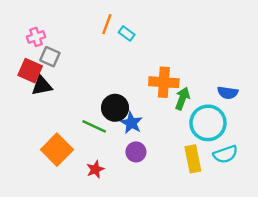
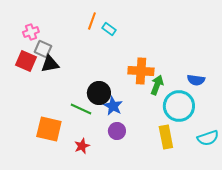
black triangle: (42, 86) -> (50, 64), moved
orange square: (57, 150) -> (49, 129), turned -32
cyan semicircle: (225, 154) -> (208, 138), moved

